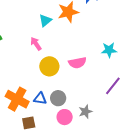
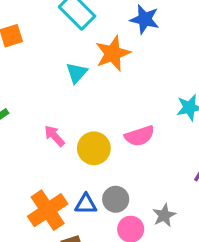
pink arrow: (36, 44) -> (54, 136), moved
orange cross: (17, 99) -> (48, 210), turned 35

